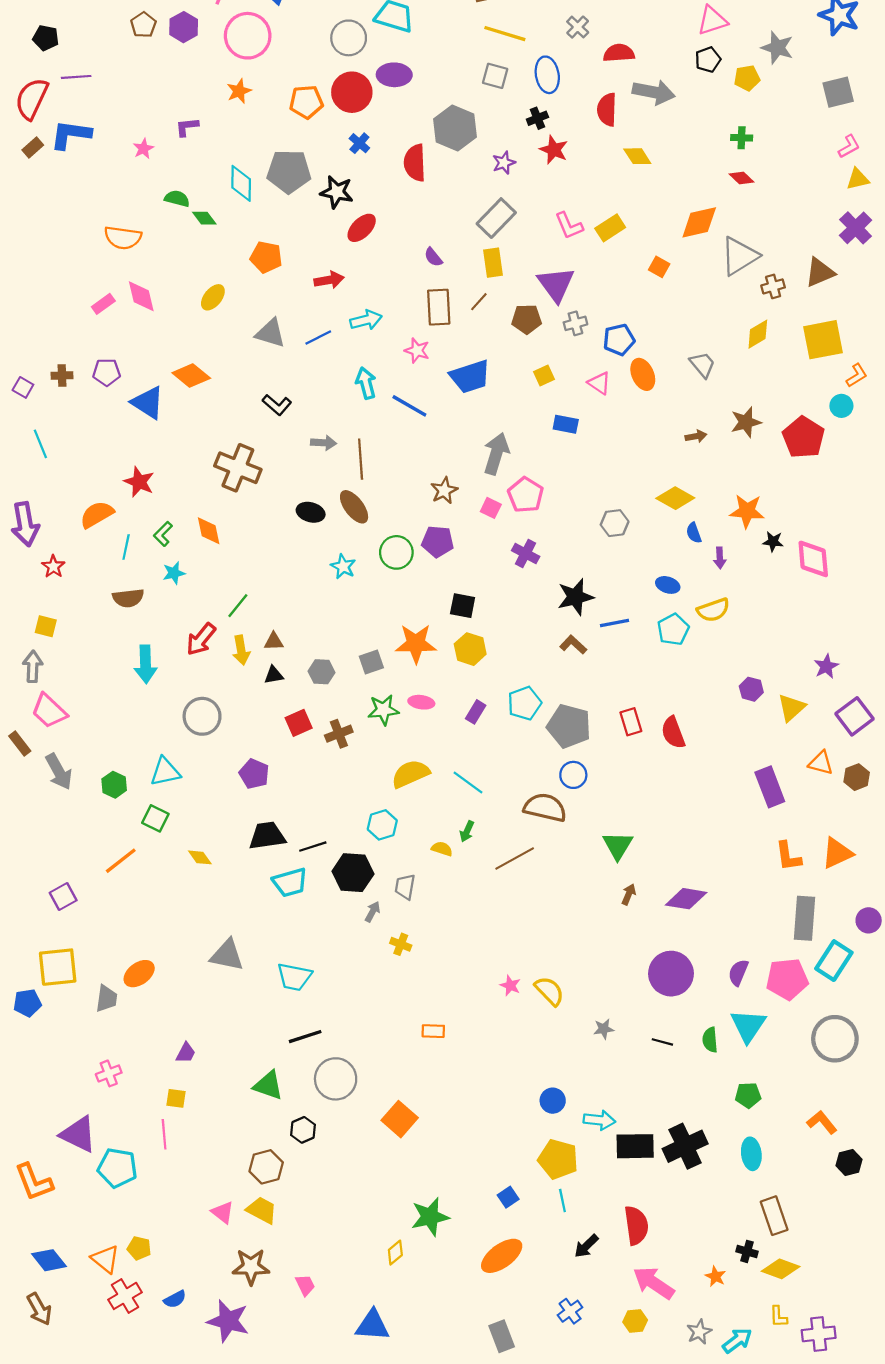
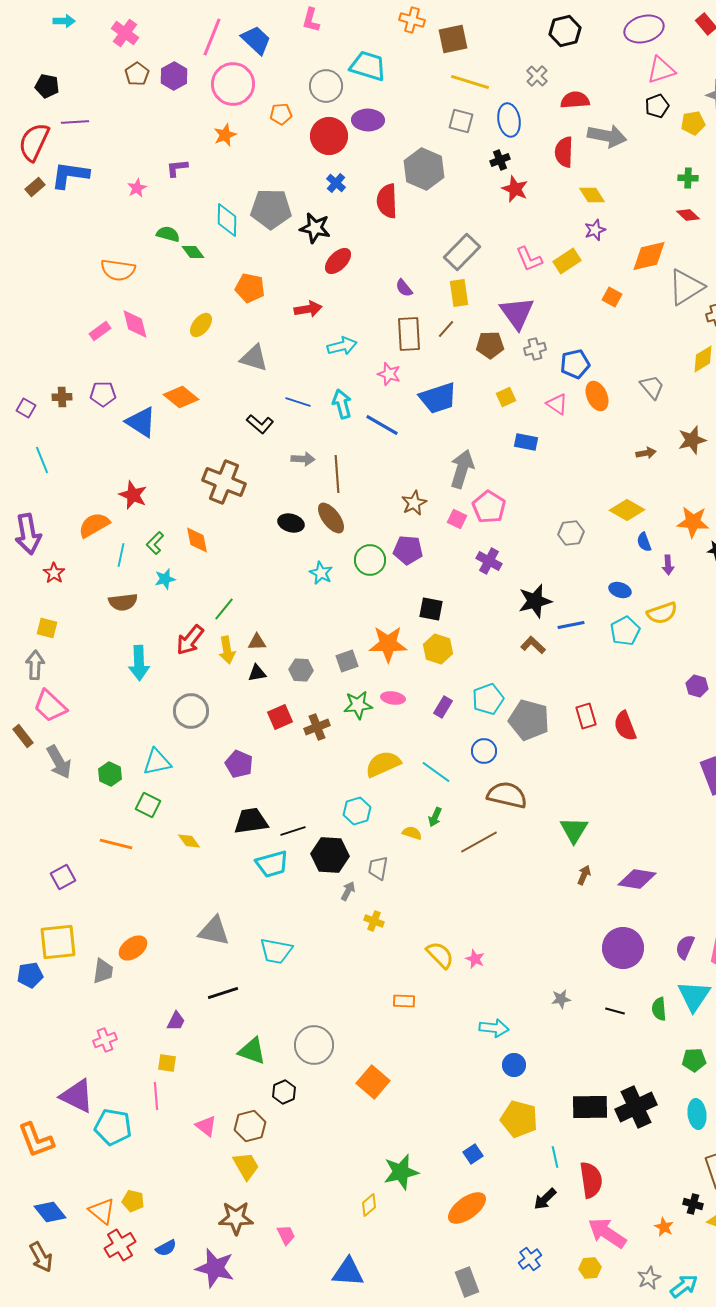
orange pentagon: (306, 102) -> (281, 114), moved, size x0.7
purple star: (504, 163) -> (595, 230), moved
blue line: (318, 337) -> (298, 402), moved, turned 45
blue circle: (573, 775) -> (484, 751), moved
orange line: (121, 861) -> (116, 844), turned 52
yellow semicircle: (549, 991) -> (440, 955), moved
black line: (305, 1037) -> (223, 993), moved
cyan arrow: (599, 1120) -> (494, 1028), moved
cyan line: (562, 1200) -> (555, 1157), moved
yellow trapezoid: (262, 1210) -> (246, 1166), turned 32
pink triangle: (223, 1212) -> (206, 1126), moved

